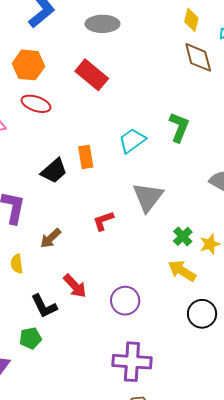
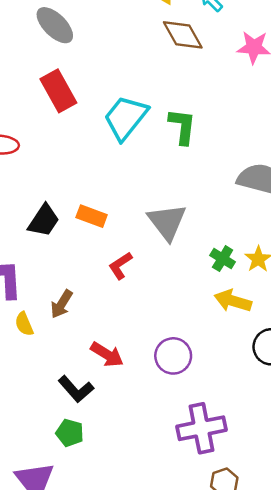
gray ellipse: (102, 24) -> (55, 25), turned 60
red rectangle: (92, 75) -> (58, 91), turned 36
cyan trapezoid: (132, 141) -> (126, 118), moved, size x1.4
orange rectangle: (86, 157) -> (92, 216), moved, turned -45
yellow semicircle: (17, 264) -> (24, 324), moved
green pentagon: (30, 338) -> (70, 433), turned -30

